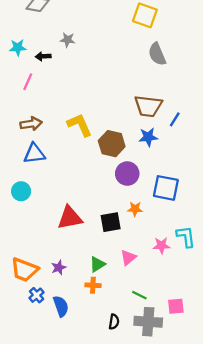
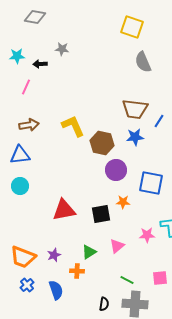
blue triangle: (34, 154) -> (20, 155), moved
orange cross: (93, 285) -> (77, 271), moved
blue cross: (37, 295) -> (27, 285), moved
pink square: (176, 306) -> (160, 278), moved

